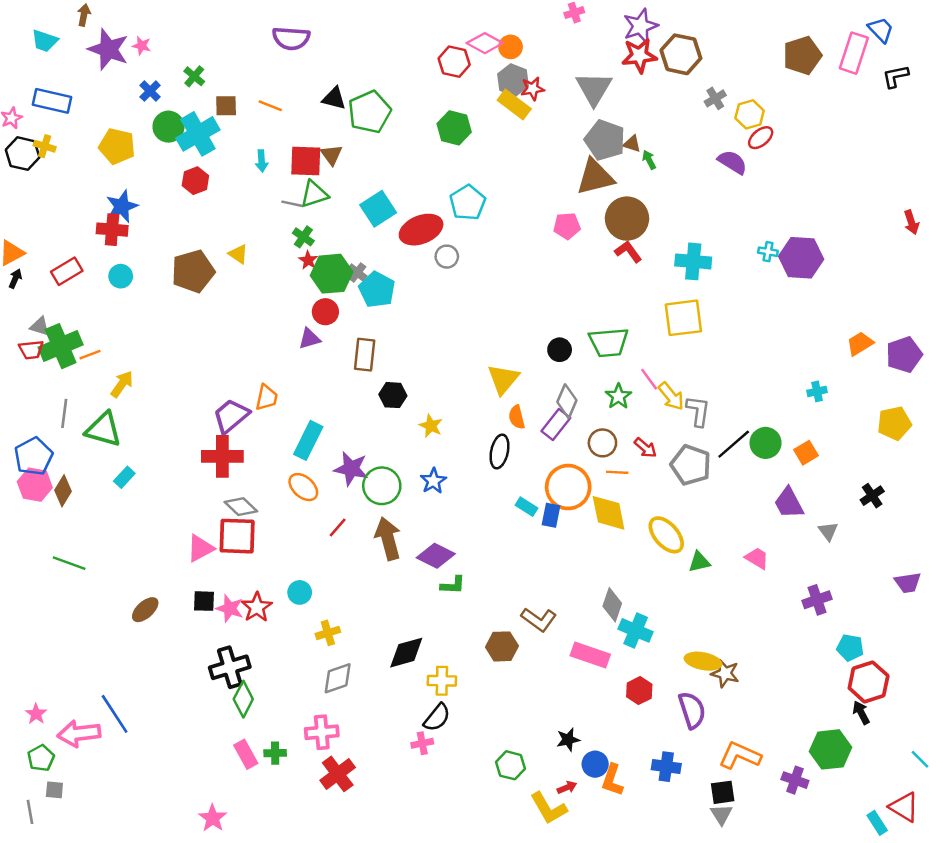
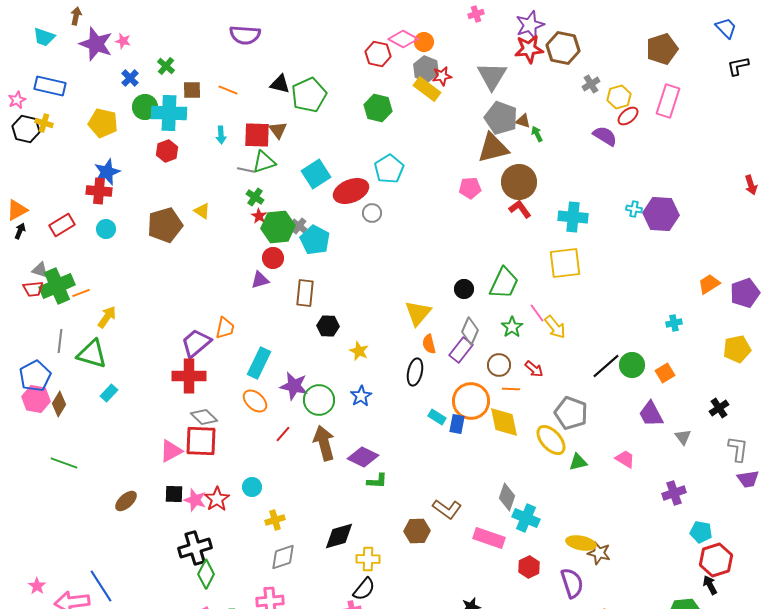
pink rectangle: (854, 53) -> (668, 101), moved
cyan cross: (198, 134) -> (169, 113), turned 32
green trapezoid: (609, 342) -> (504, 283), turned -60
gray L-shape: (698, 411) -> (738, 449), moved
gray pentagon: (691, 465) -> (571, 413), moved

